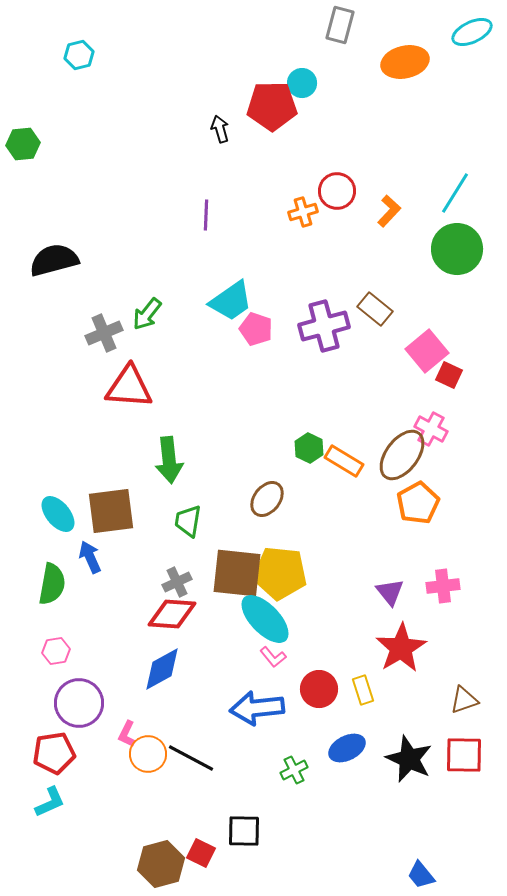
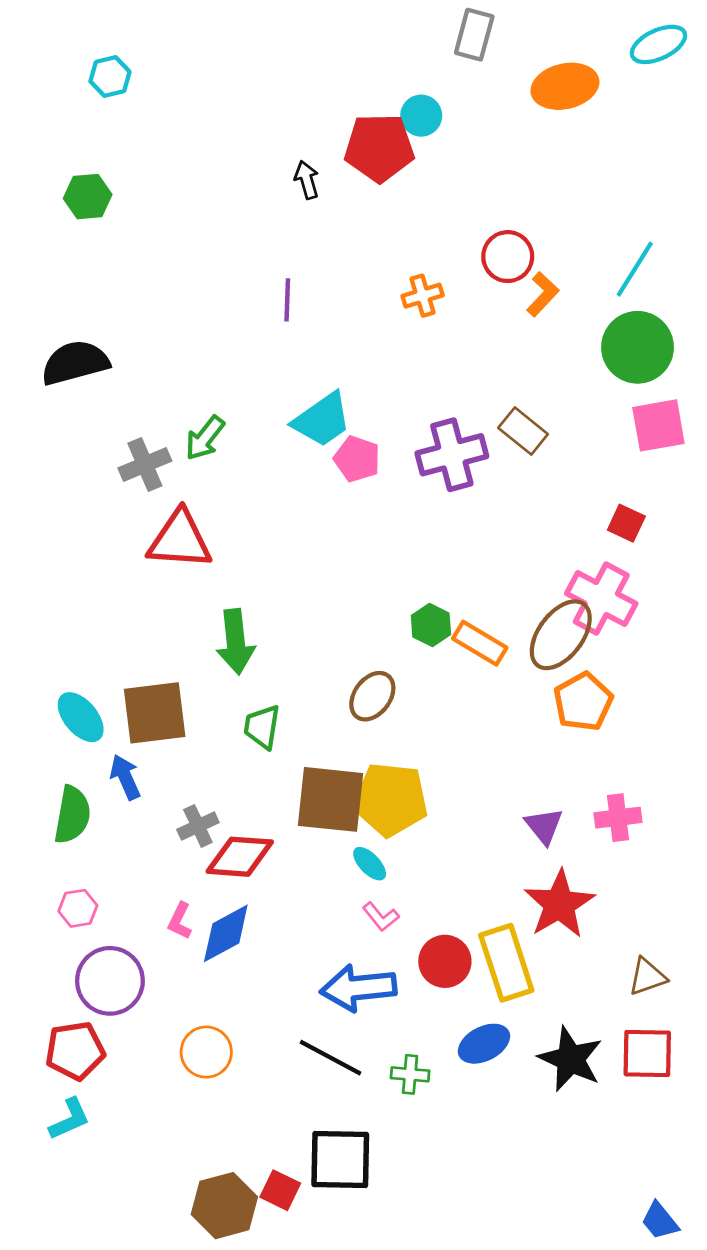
green hexagon: (23, 144) -> (88, 197), moved
red circle: (337, 191) -> (508, 257), moved
pink square: (427, 351) -> (658, 425), moved, turned 30
pink cross: (431, 429) -> (601, 598), size x1.5
gray cross: (177, 582) -> (198, 826), moved
cyan ellipse: (265, 619) -> (370, 864), size x0.5
yellow rectangle: (363, 690) -> (506, 963), size x1.8
pink L-shape: (127, 734) -> (180, 921), moved
black line: (191, 758) -> (330, 1058), moved
green cross: (294, 770) -> (410, 1074), turned 32
black square: (244, 831) -> (340, 1160), size x1.4
blue trapezoid: (421, 875) -> (660, 1221), moved

